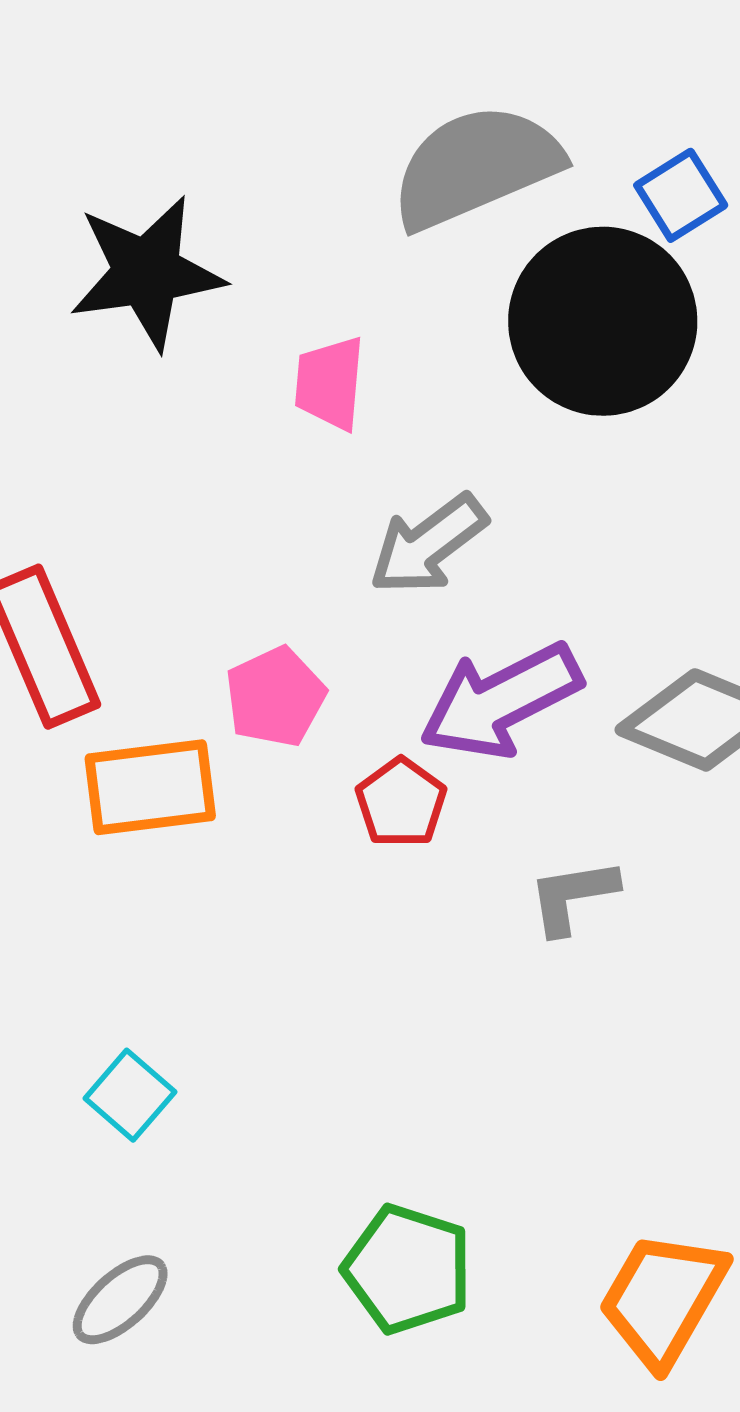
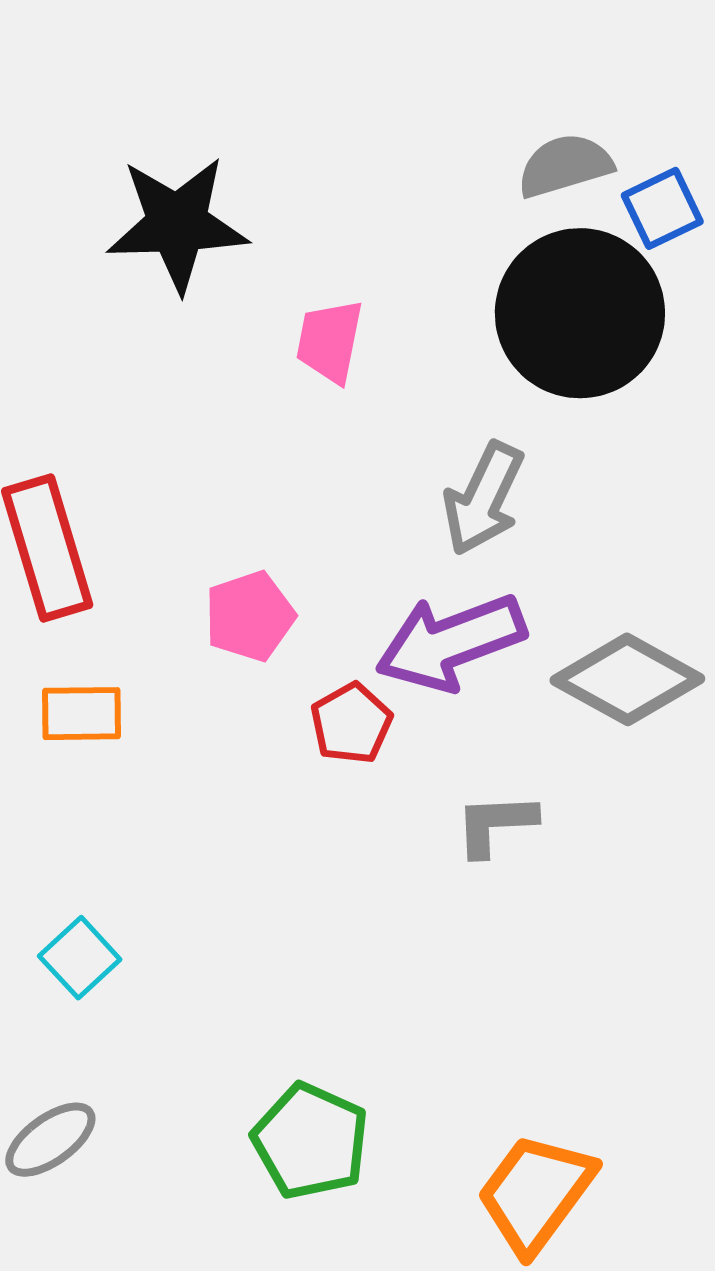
gray semicircle: (476, 167) -> (565, 165), moved, size x0.6
gray arrow: (428, 544) -> (483, 498), moved, turned -34
orange rectangle: (150, 787) -> (82, 714), moved, size x0.7

